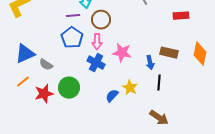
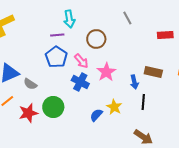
brown circle: (101, 20) -> (96, 39), moved
pink arrow: (97, 42) -> (81, 61), turned -42
pink star: (122, 53) -> (106, 72), turned 30

